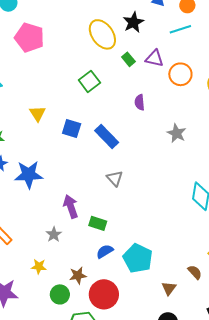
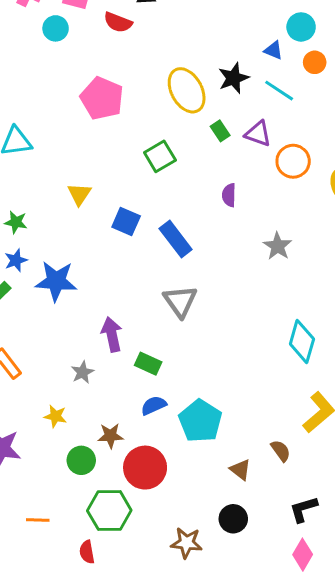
cyan line: (180, 29) -> (279, 91), moved, turned 45
pink pentagon: (29, 38) -> (102, 98), moved
gray triangle: (115, 178) -> (180, 301), size x1.4
brown triangle: (169, 288) -> (240, 470), turned -35

